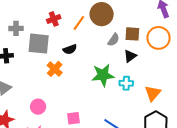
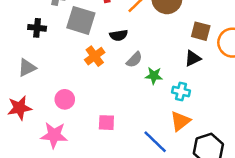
gray semicircle: (114, 40) -> (134, 60), moved
green star: (103, 75) -> (154, 76), size x0.6
orange triangle: (153, 93) -> (180, 121), moved

